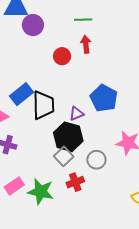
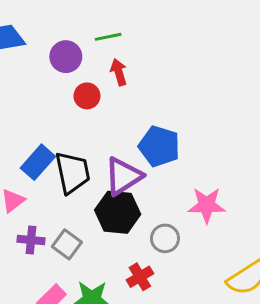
purple circle: (33, 25) -> (66, 57), moved
purple triangle: (76, 114) -> (123, 176), size x1.8
gray square: (64, 156) -> (67, 244), moved

